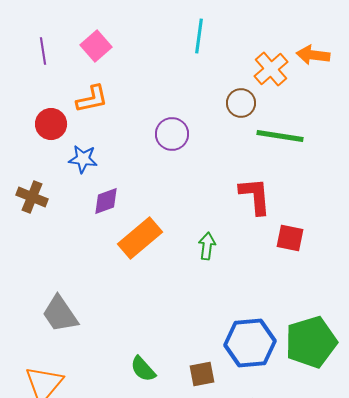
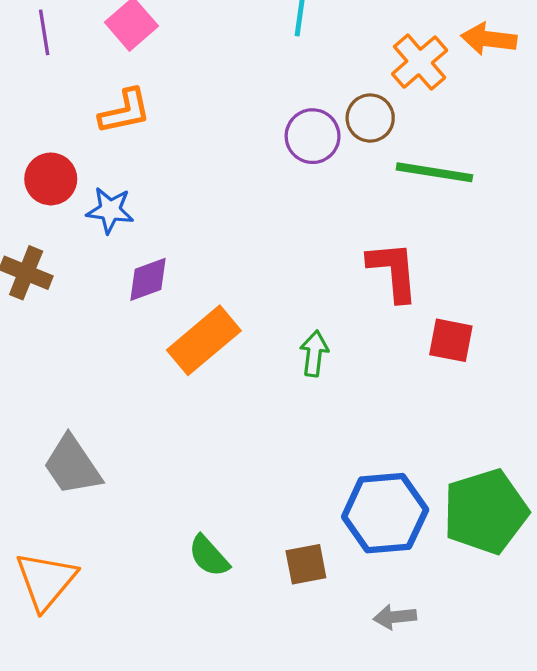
red circle: (51, 124) -> (51, 179), moved
purple circle: (172, 134) -> (313, 136), moved

